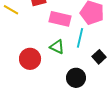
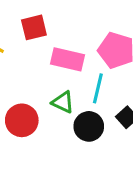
black circle: (76, 78) -> (89, 126), moved

